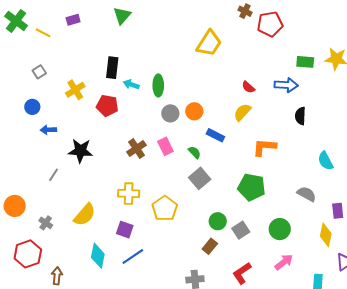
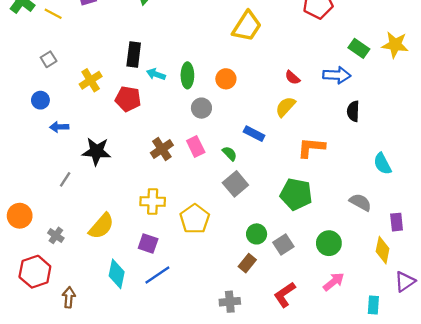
green rectangle: (305, 62) -> (359, 48), turned 30
orange circle: (194, 111) -> (226, 79), moved

